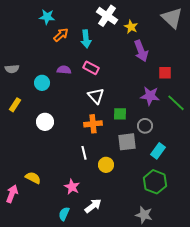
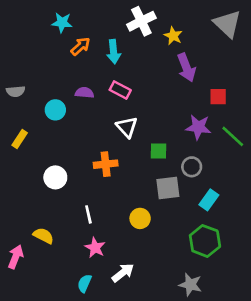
white cross: (107, 16) -> (141, 21), turned 30
white circle: (45, 122) -> (55, 177), moved
orange cross: (93, 124) -> (106, 164), moved
white line: (84, 153) -> (88, 214), moved

